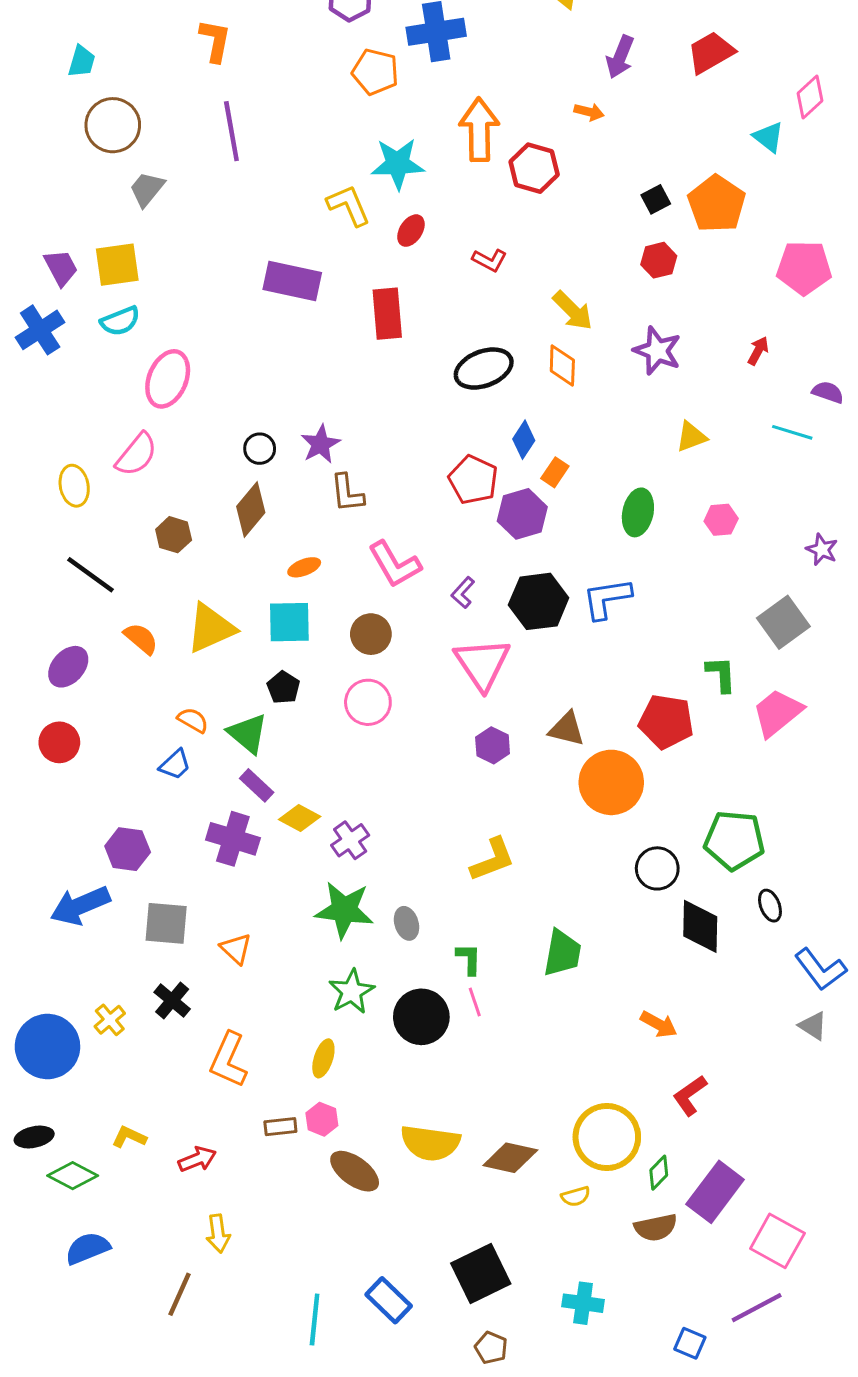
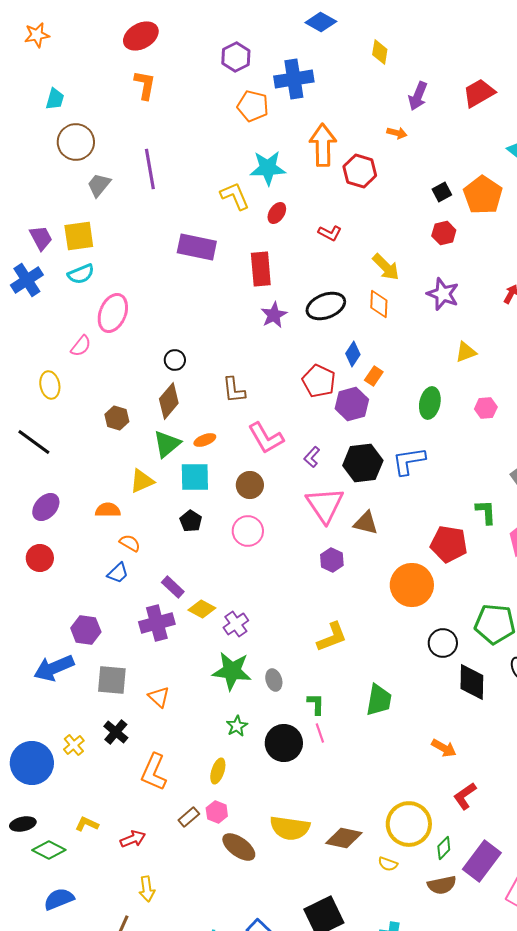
purple line: (231, 131) -> (150, 169), moved
purple star: (320, 444) -> (274, 315), moved
pink semicircle: (136, 455) -> (81, 346), moved, size x0.7
black line: (91, 575) -> (34, 442), moved
yellow triangle: (211, 628) -> (142, 481), size x0.7
orange semicircle: (141, 639) -> (108, 510), moved, turned -40
brown triangle: (567, 729) -> (366, 523), moved
green triangle: (248, 733) -> (167, 444), moved, turned 40
purple cross: (233, 839) -> (157, 623), turned -32
green star: (352, 992) -> (237, 726), size x0.7
brown rectangle: (280, 1127) -> (189, 817), turned -35
yellow semicircle: (576, 1196) -> (388, 864), turned 36

